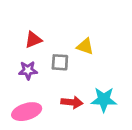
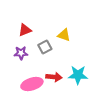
gray square: (60, 62) -> (45, 47), turned -32
pink ellipse: (27, 112) -> (32, 84), moved

